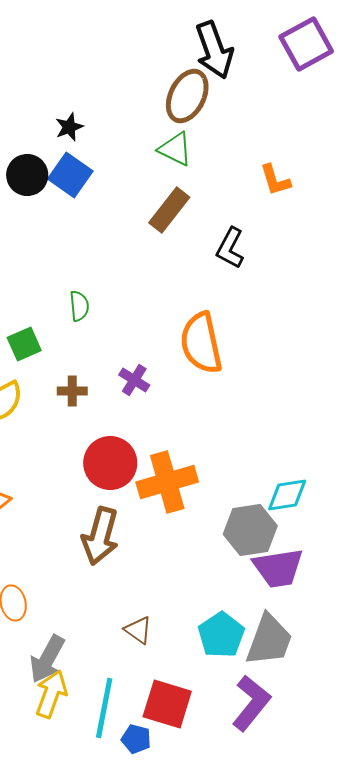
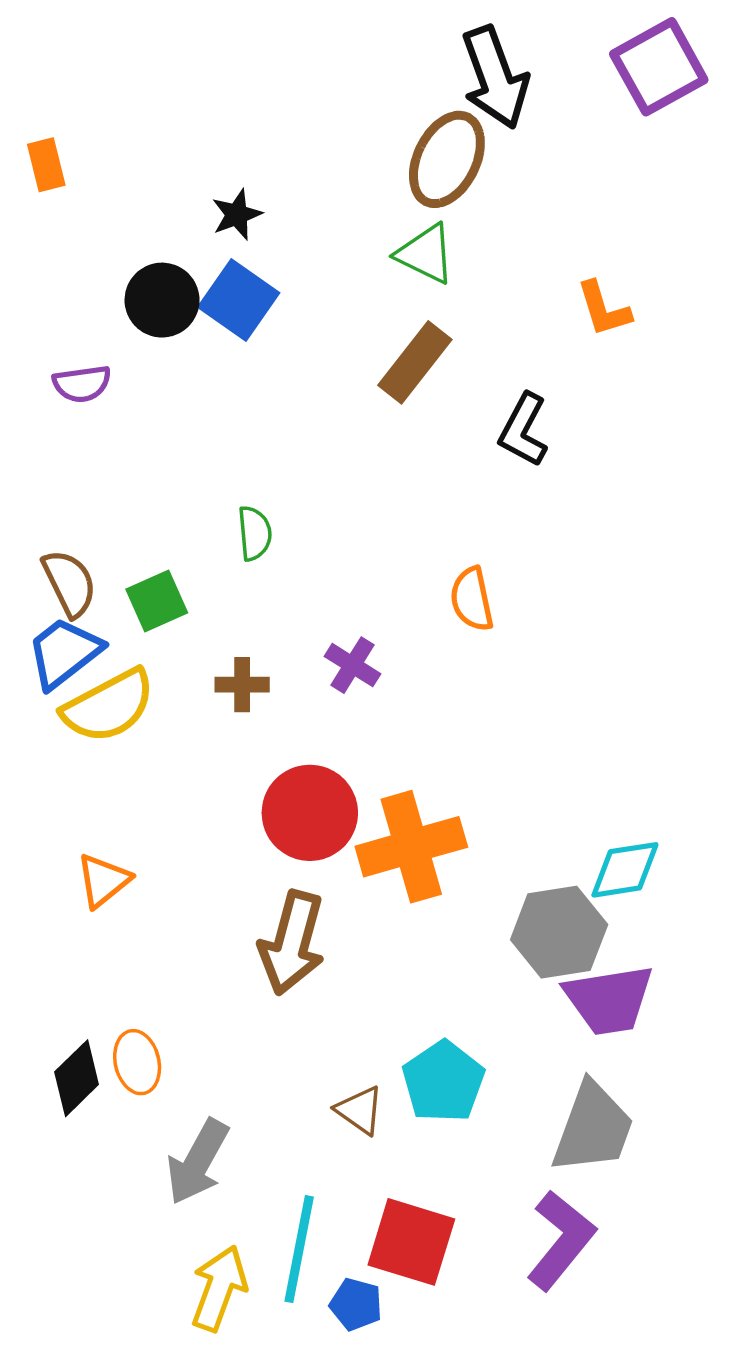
orange semicircle: (201, 343) -> (472, 599), size x0.6
cyan pentagon: (221, 635) -> (443, 1082), moved
yellow arrow: (51, 694) -> (219, 1288), moved

